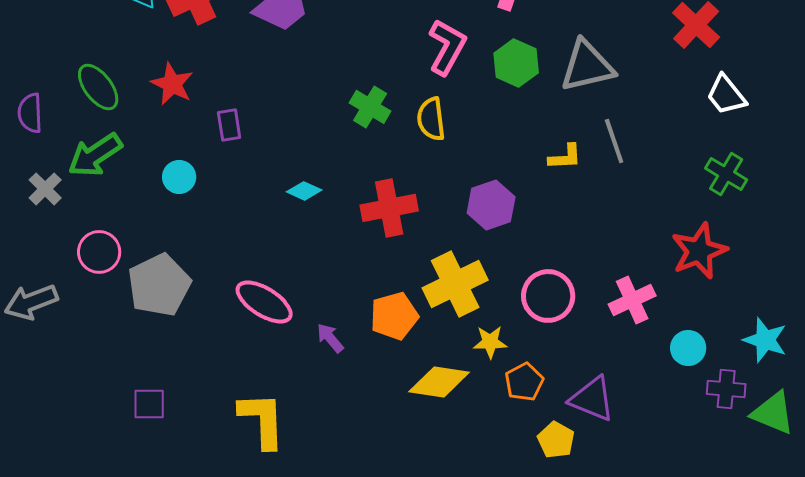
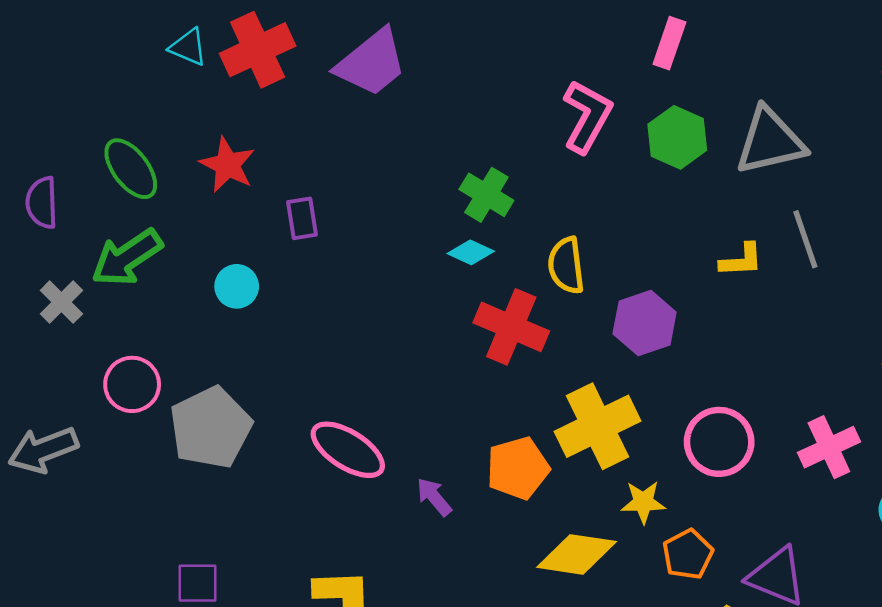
yellow semicircle: (431, 119) -> (566, 265), moved
cyan diamond: (304, 191) -> (471, 252), moved
red cross: (389, 208) -> (511, 327), turned 34

